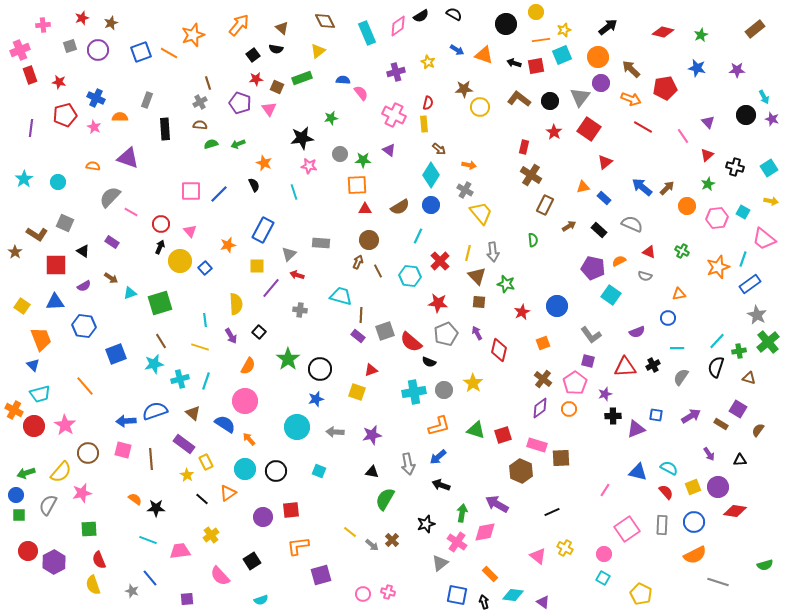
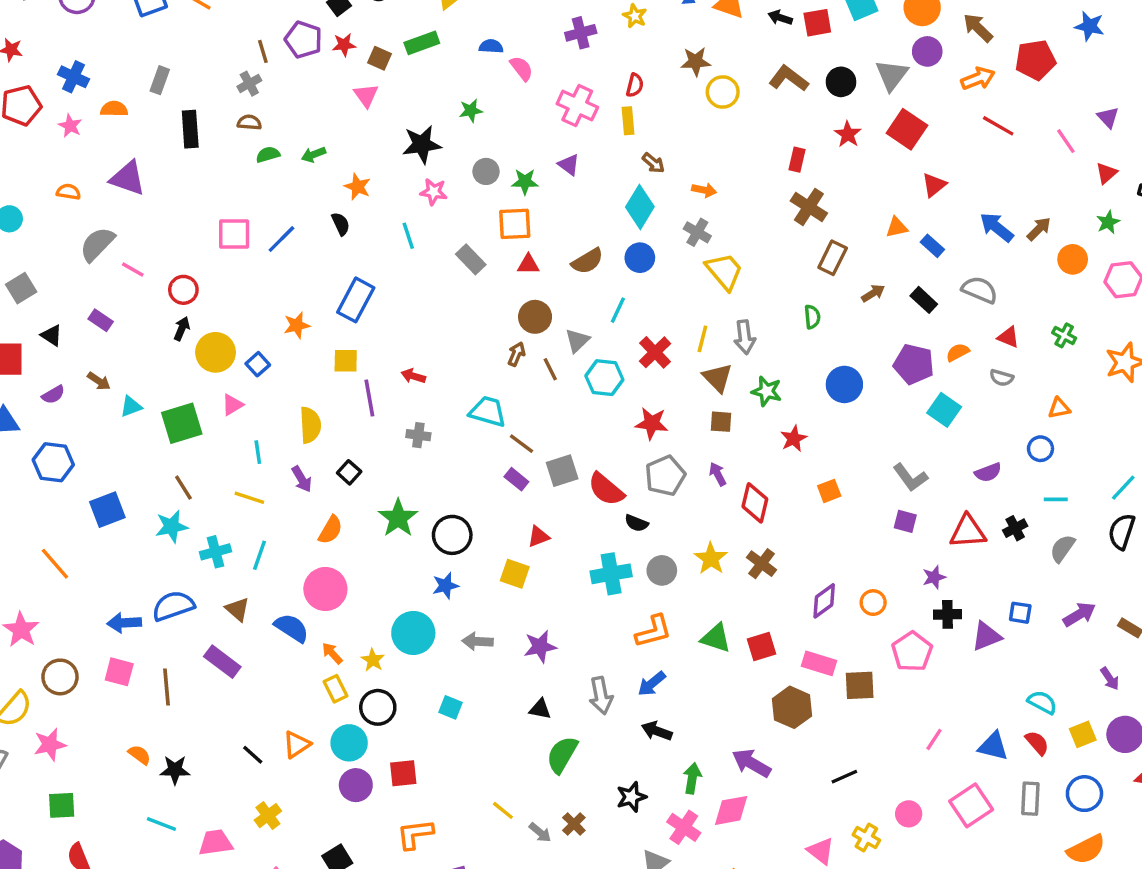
orange arrow: (631, 99) -> (978, 78), turned -42
purple pentagon: (240, 103) -> (303, 40), moved
gray square: (65, 223) -> (21, 288), turned 36
pink triangle: (190, 231) -> (232, 405), moved, turned 40
gray rectangle: (321, 243) -> (471, 259), moved, turned 42
gray triangle: (289, 254) -> (577, 341), moved
purple line: (271, 288) -> (369, 398), turned -50
blue circle: (557, 306) -> (844, 384), moved
brown line: (361, 315) -> (522, 444), turned -56
brown cross: (543, 379) -> (762, 564), moved
pink pentagon: (575, 383) -> (912, 652), moved
yellow rectangle: (206, 462) -> (336, 689), moved
cyan circle: (245, 469) -> (349, 743), moved
blue triangle: (638, 472) -> (993, 746), moved
yellow star: (187, 475) -> (373, 660), moved
pink circle: (604, 554) -> (909, 814), moved

